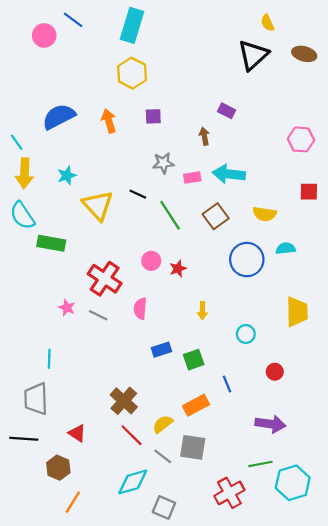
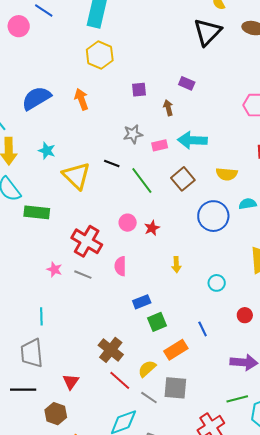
purple square: (153, 116) -> (139, 90), moved
cyan star: (67, 175) -> (47, 151), turned -30
green square: (194, 360) -> (157, 322), moved
red triangle: (77, 433) -> (71, 382), turned 36

